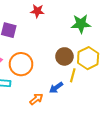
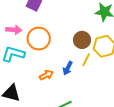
blue arrow: (56, 88) -> (68, 68), turned -40

